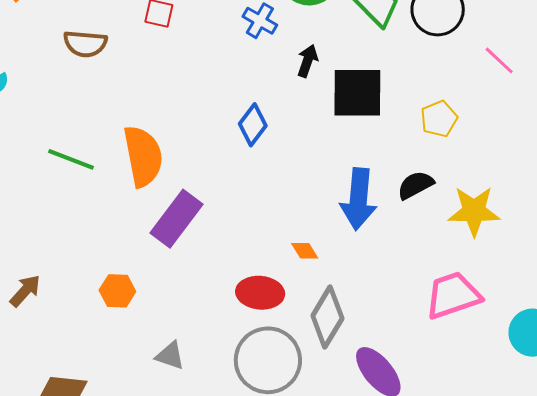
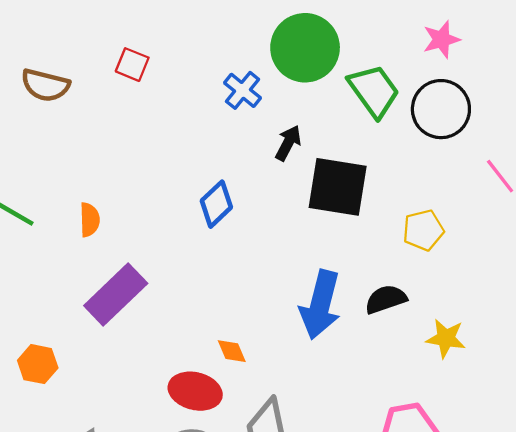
orange semicircle: (143, 156) -> (90, 220), size x0.5
yellow star: (474, 211) -> (446, 338), size x0.7
orange diamond: (305, 251) -> (232, 351), moved

